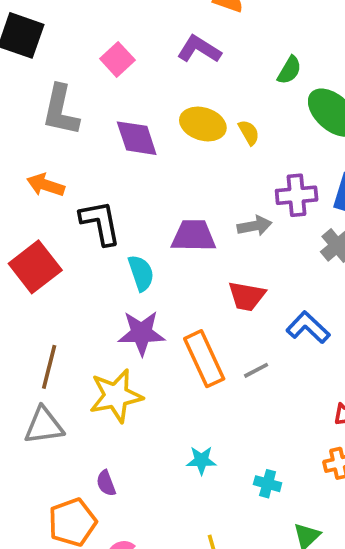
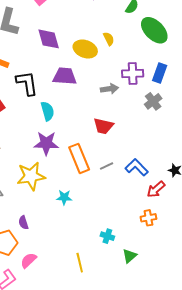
yellow ellipse: (203, 124) -> (85, 49), moved
purple trapezoid: (194, 236) -> (65, 76), moved
blue L-shape: (308, 327) -> (137, 167), moved
cyan star: (201, 460) -> (64, 197), moved
cyan cross: (268, 484) -> (107, 236), moved

